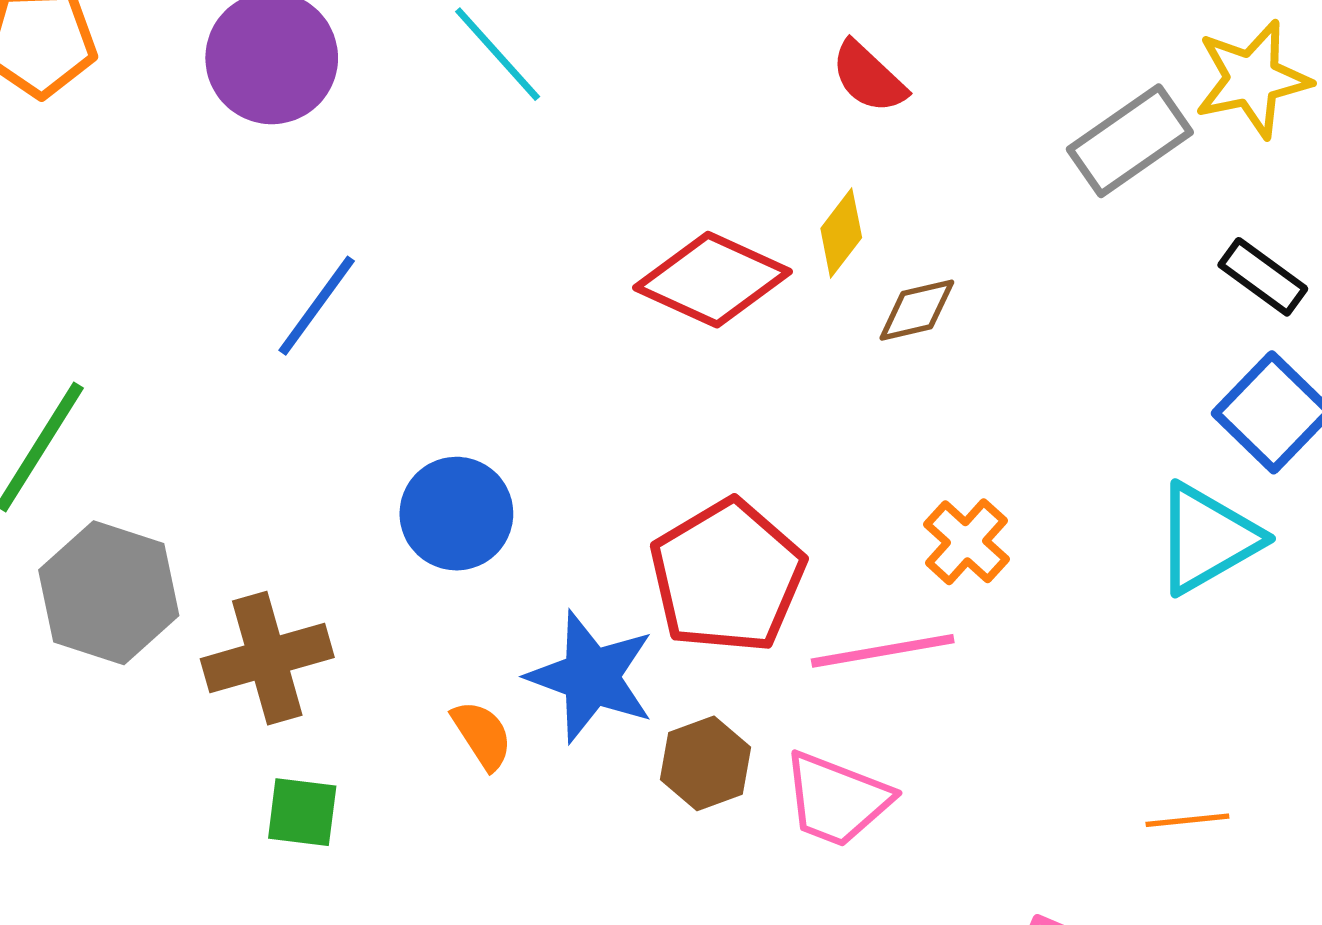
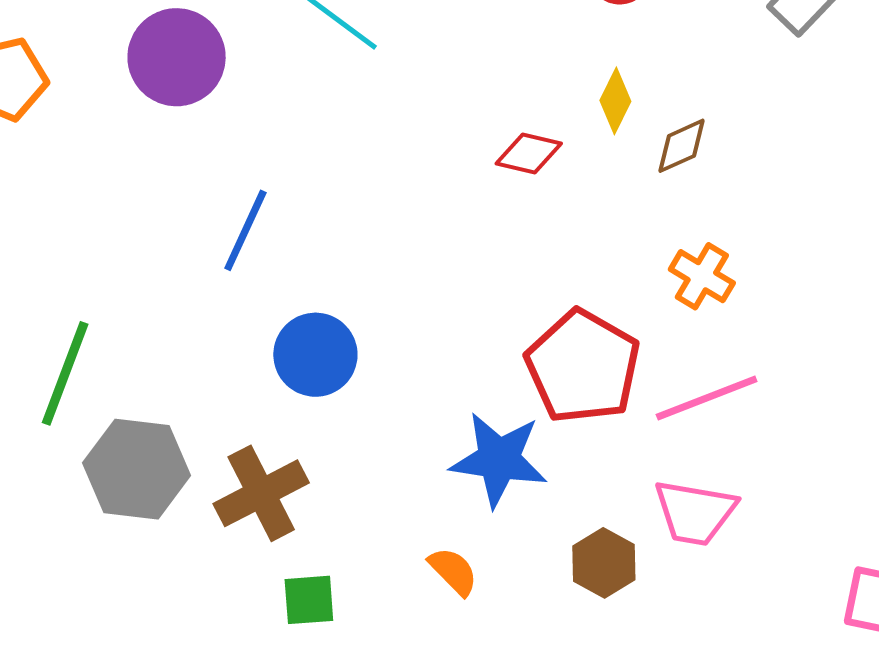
red diamond: (712, 280) -> (529, 154), size x0.6
blue circle: (456, 514) -> (315, 355), moved
orange cross: (966, 542) -> (702, 276), moved
orange semicircle: (482, 735) -> (453, 571), moved
brown hexagon: (705, 763) -> (604, 563), moved

